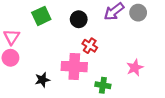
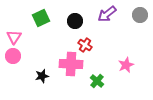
gray circle: (138, 13) -> (140, 15), moved
green cross: (103, 85) -> (97, 81), turned 32

